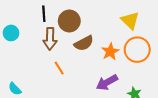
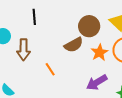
brown circle: (69, 21) -> (89, 26), moved
brown arrow: (50, 39) -> (24, 50), moved

